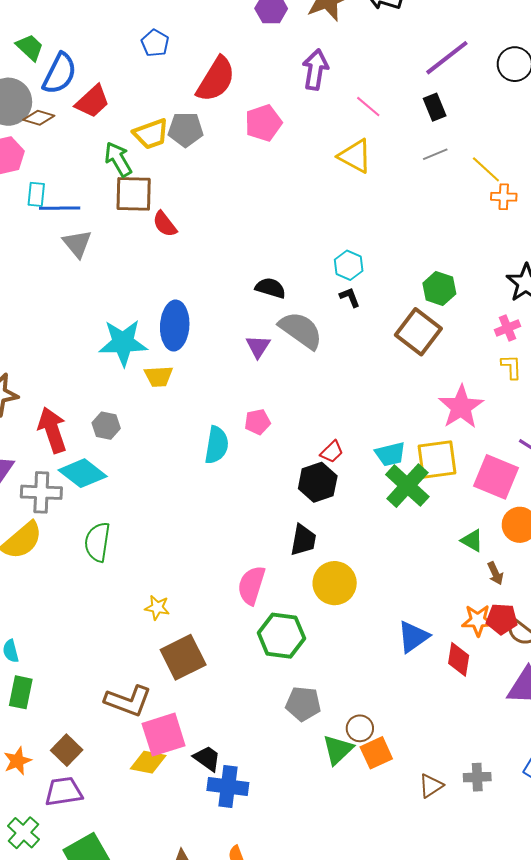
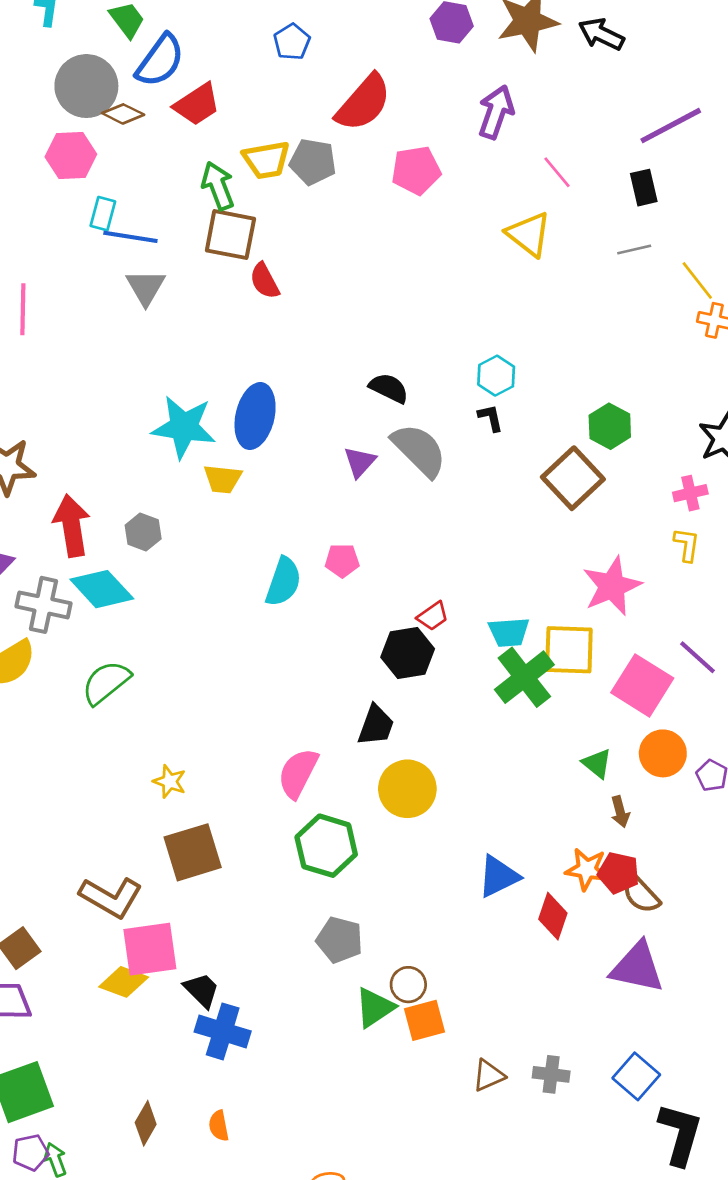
green semicircle: (97, 542) -> (106, 683), turned 33

